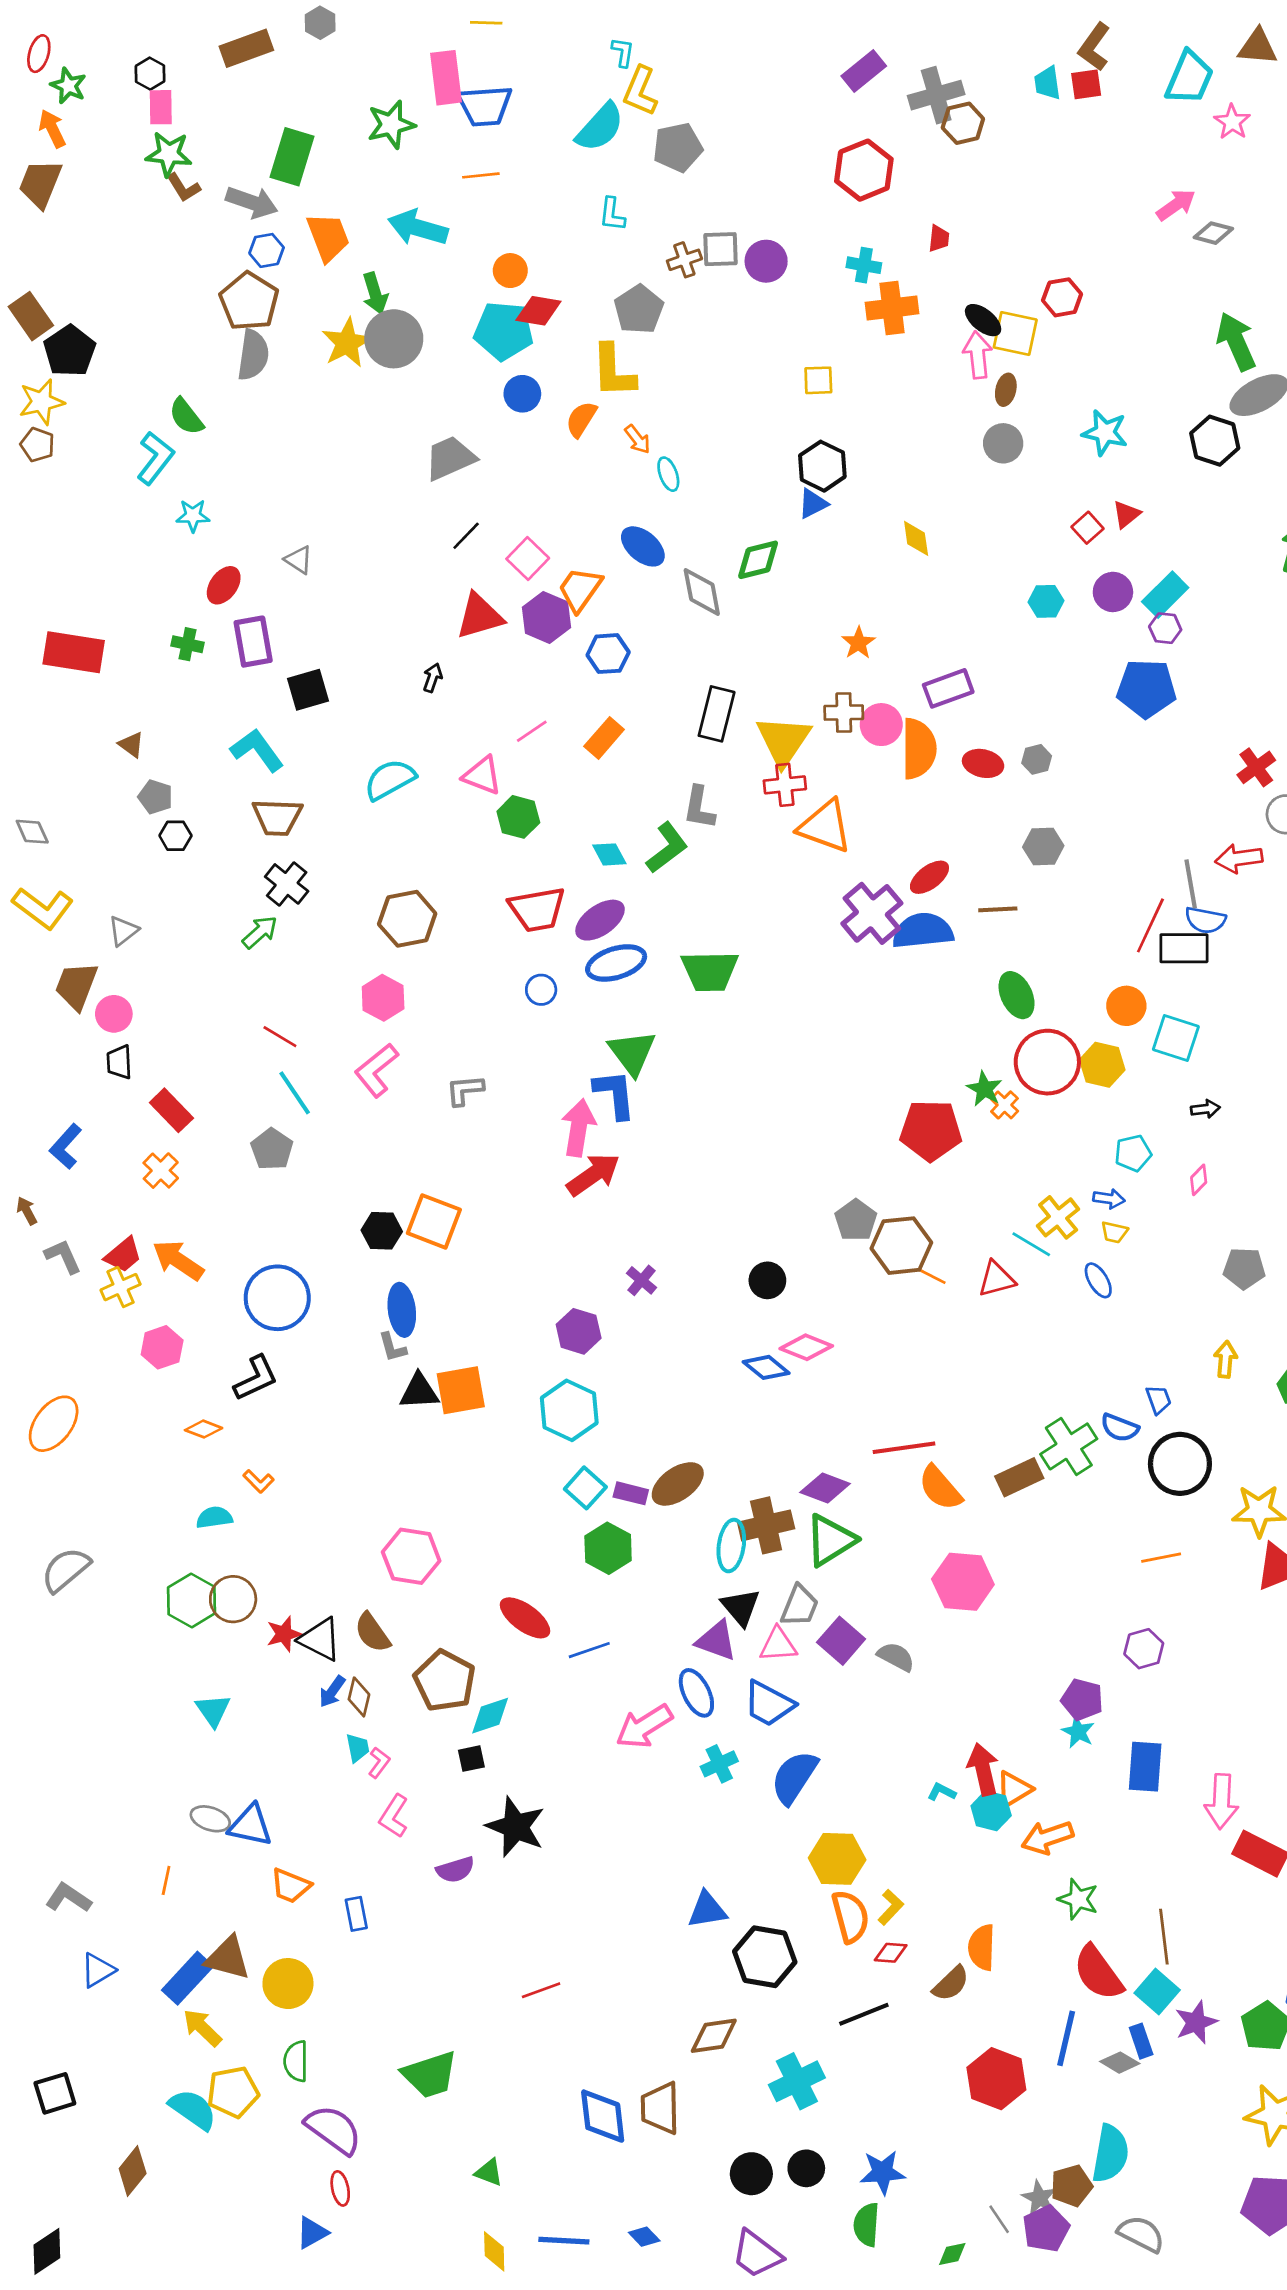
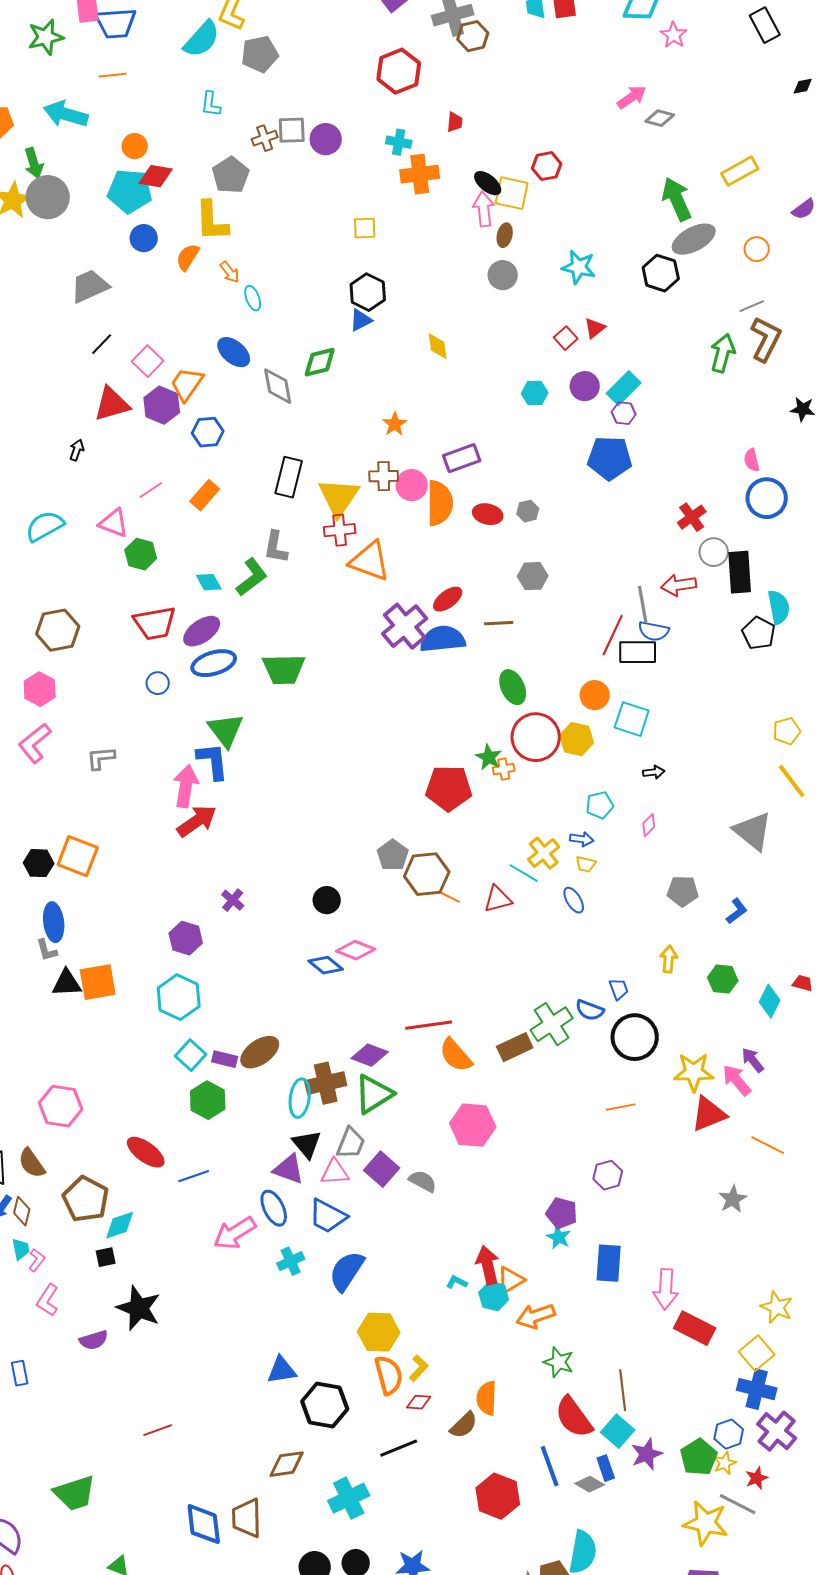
orange cross: (1004, 1105) -> (504, 769), turned 35
blue line: (1066, 2038) -> (550, 1466), turned -33

